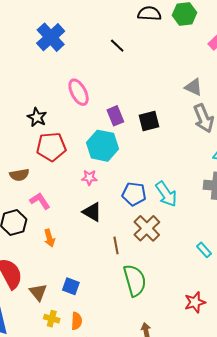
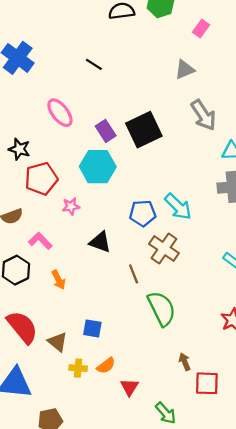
black line: (117, 46) -> (94, 64), moved
gray triangle: (194, 87) -> (185, 69), moved, turned -36
black square: (149, 121) -> (144, 130), size x1.5
pink star: (89, 178) -> (71, 206), moved
orange semicircle: (77, 321) -> (106, 366), turned 60

